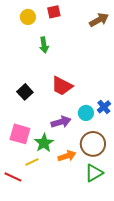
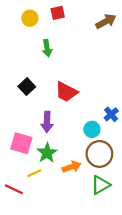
black square: (25, 92) -> (27, 87), moved
cyan circle: (86, 113) -> (92, 129), moved
purple arrow: (61, 122) -> (47, 122), moved, turned 108

